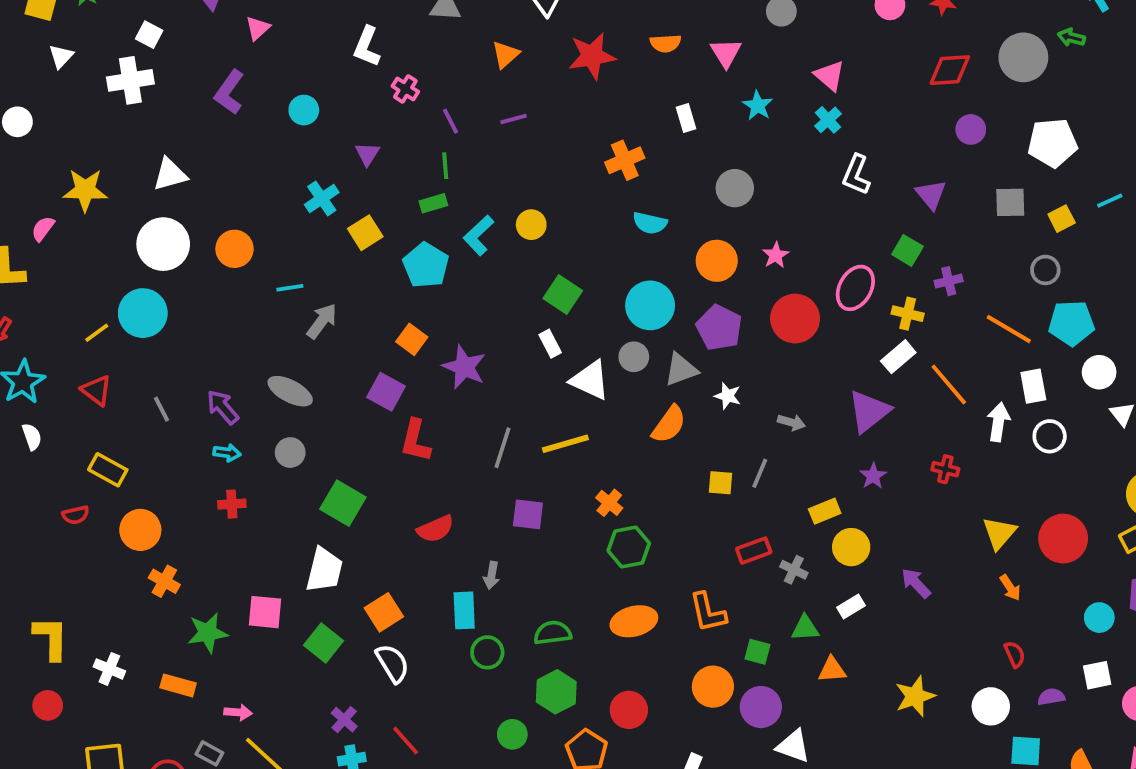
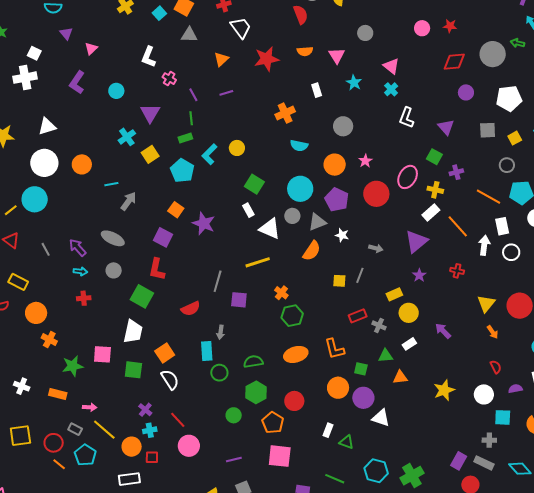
purple triangle: (367, 154) -> (150, 113), size x1.5
red L-shape: (416, 441) -> (157, 269), moved
gray line: (502, 448) -> (218, 281), moved
green square: (324, 643) -> (133, 370), turned -30

